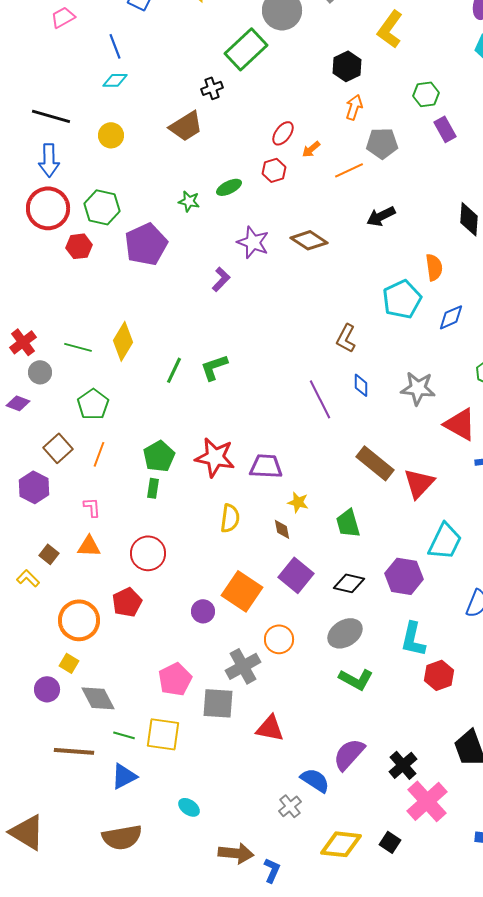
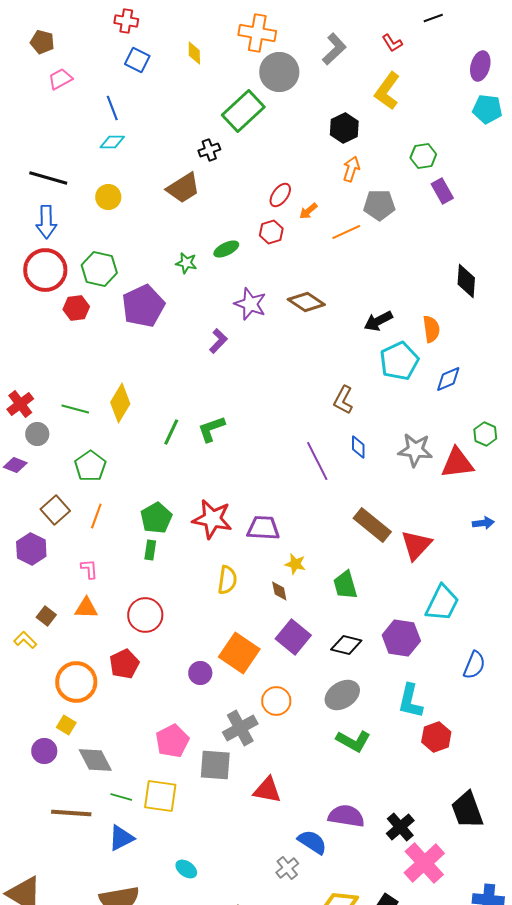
black arrow: (381, 216) -> (378, 321), moved
red triangle: (460, 424) -> (457, 463), moved, turned -36
purple semicircle: (349, 754) -> (346, 816), turned 57

